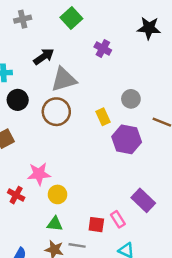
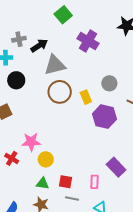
gray cross: (23, 19) -> (19, 39), moved
purple cross: (103, 49) -> (88, 41), size x1.5
brown circle: (56, 112) -> (60, 92), moved
pink rectangle: (118, 219) -> (94, 182), turned 32
red square: (96, 225) -> (65, 182), moved
gray line: (77, 245) -> (72, 199), moved

